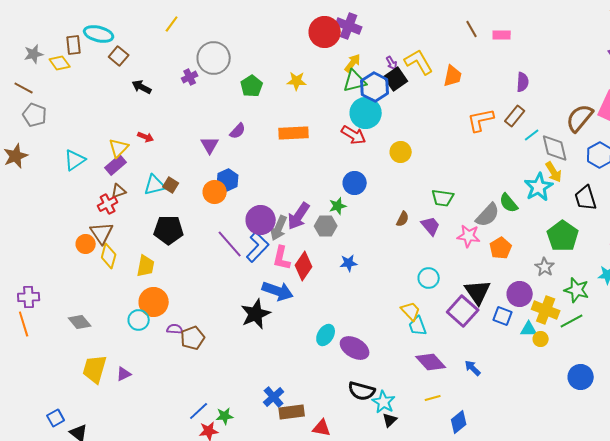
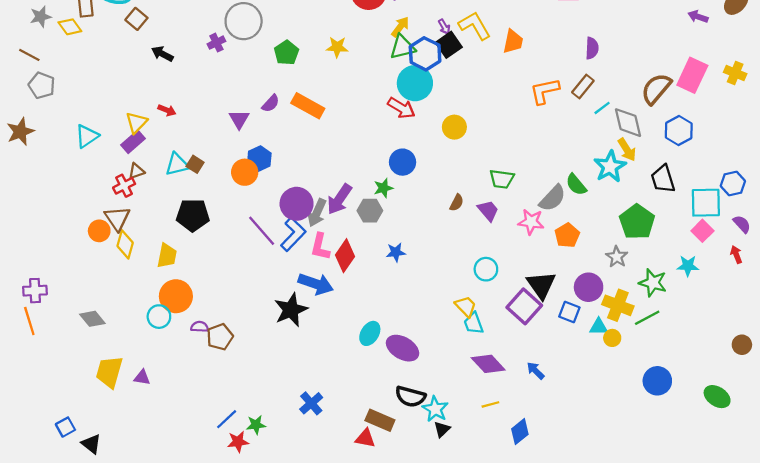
orange rectangle: (294, 133) -> (308, 106), moved, turned 32
purple triangle: (124, 374) -> (142, 377), turned 35
brown rectangle: (292, 412) -> (380, 420), moved, turned 30

